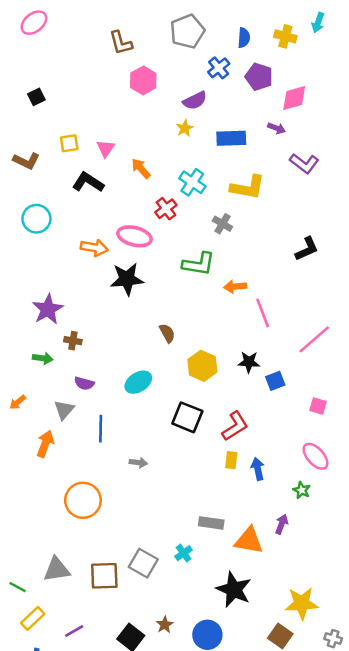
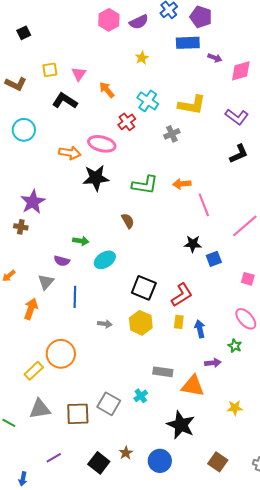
pink diamond: (294, 98) -> (241, 71), moved
purple semicircle: (195, 101) -> (139, 22), moved
blue rectangle: (231, 138) -> (188, 43), moved
purple L-shape: (304, 163) -> (237, 117), moved
gray cross: (222, 224) -> (172, 134), turned 35
green L-shape: (199, 264) -> (145, 185), moved
brown cross: (73, 341) -> (21, 227), moved
green arrow: (43, 358) -> (81, 241), moved
yellow hexagon: (202, 366) -> (141, 323), moved
purple arrow: (282, 524) -> (213, 363), moved, turned 63
yellow star: (302, 603) -> (235, 408), moved, size x0.6
yellow rectangle: (33, 618) -> (34, 371), moved

